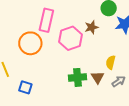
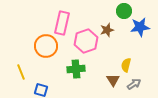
green cross: (77, 77) -> (76, 69), moved

